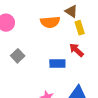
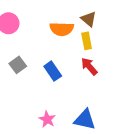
yellow rectangle: (80, 28) -> (87, 41), moved
blue rectangle: (57, 64) -> (53, 71), moved, turned 49

